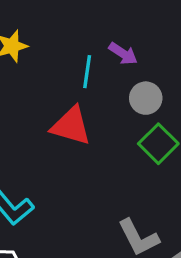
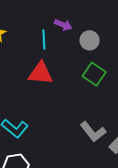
gray circle: (146, 98) -> (90, 40), moved

